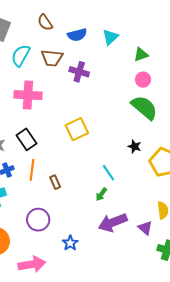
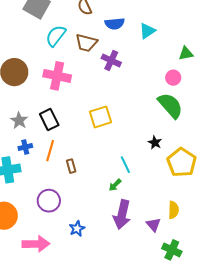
green triangle: (141, 55) -> (186, 53), moved
purple arrow: (113, 223) -> (122, 215), turned -64

